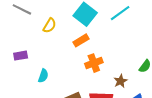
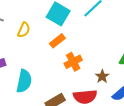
cyan semicircle: (43, 76) -> (24, 81), size x1.6

